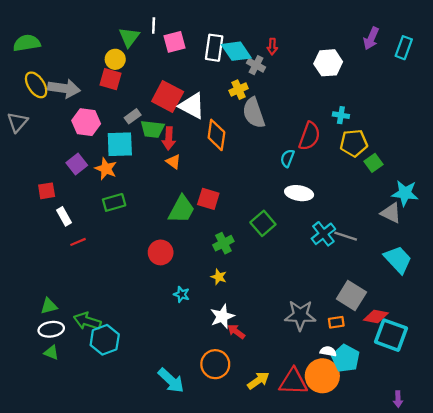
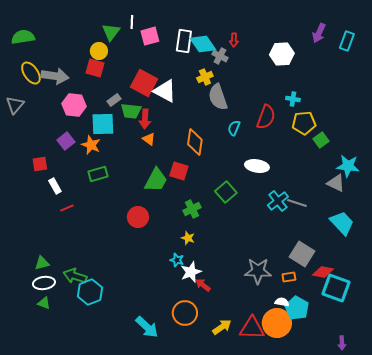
orange diamond: (216, 135) -> (195, 142), moved
cyan semicircle: (287, 158) -> (234, 128), moved
cyan star: (182, 294) -> (177, 260), moved

